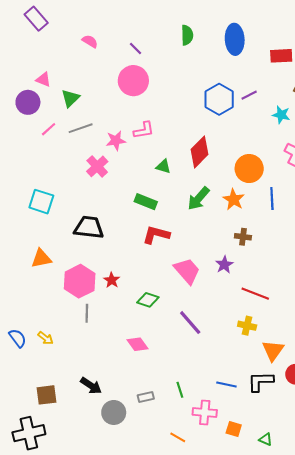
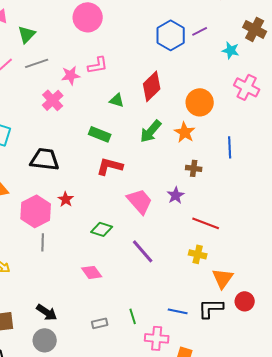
blue line: (272, 198) -> (230, 147), moved
red star: (112, 280) -> (66, 199), moved
gray circle: (114, 412) -> (45, 340), moved

